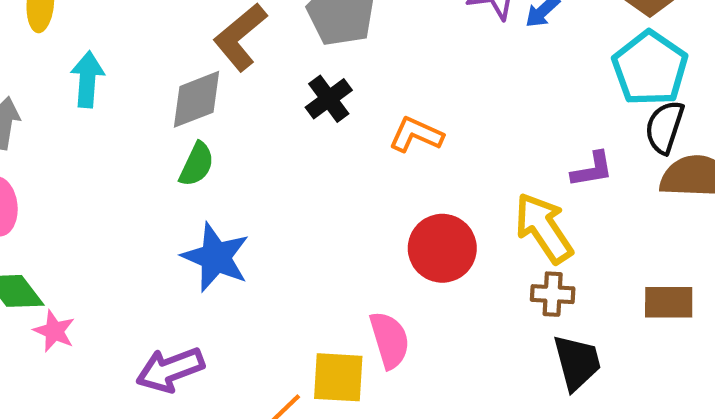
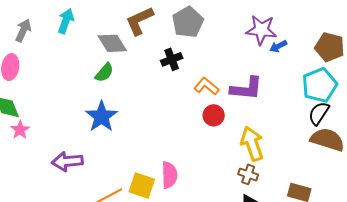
gray diamond: (196, 99) -> (112, 43), turned 64
purple L-shape: (592, 169) -> (246, 88), moved, size x1.6
red circle: (442, 248) -> (214, 115), moved, size x0.7

